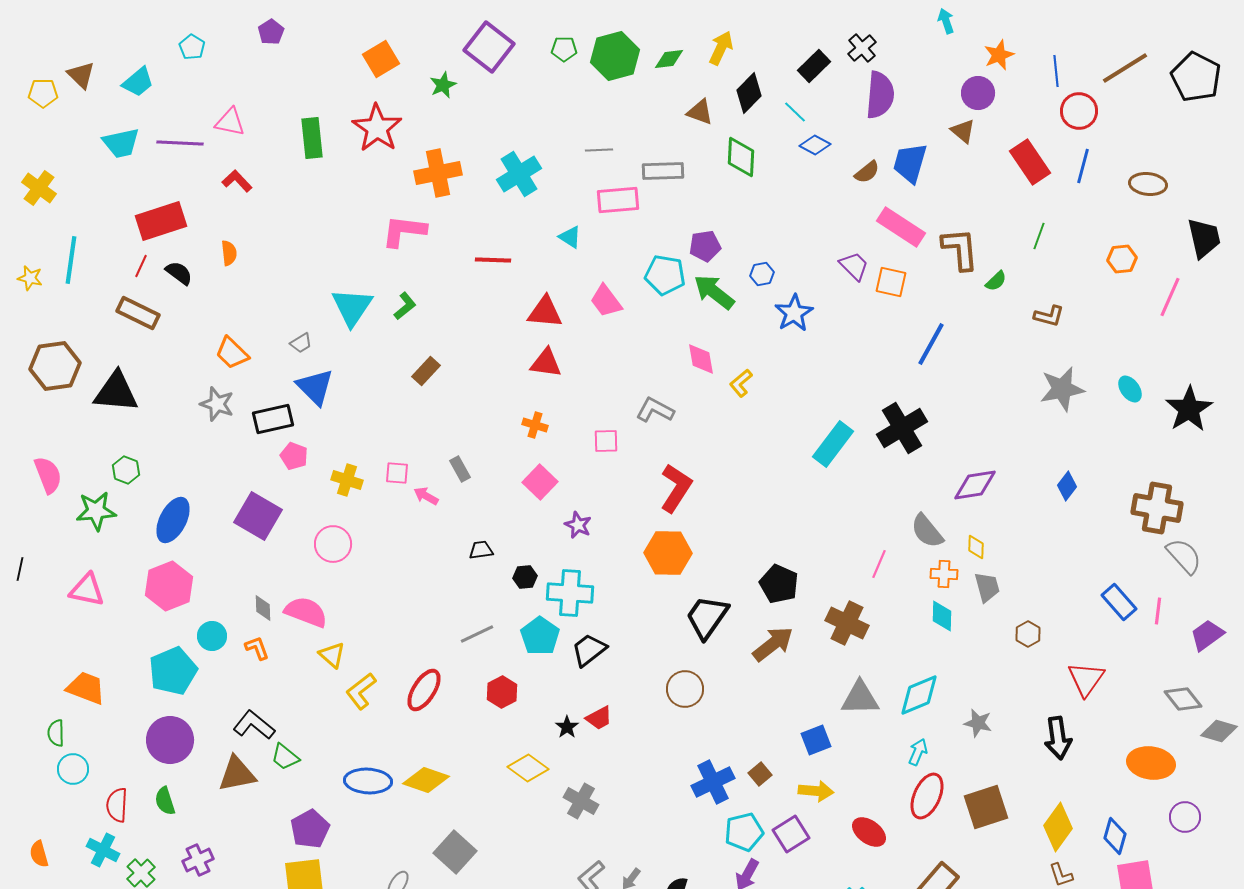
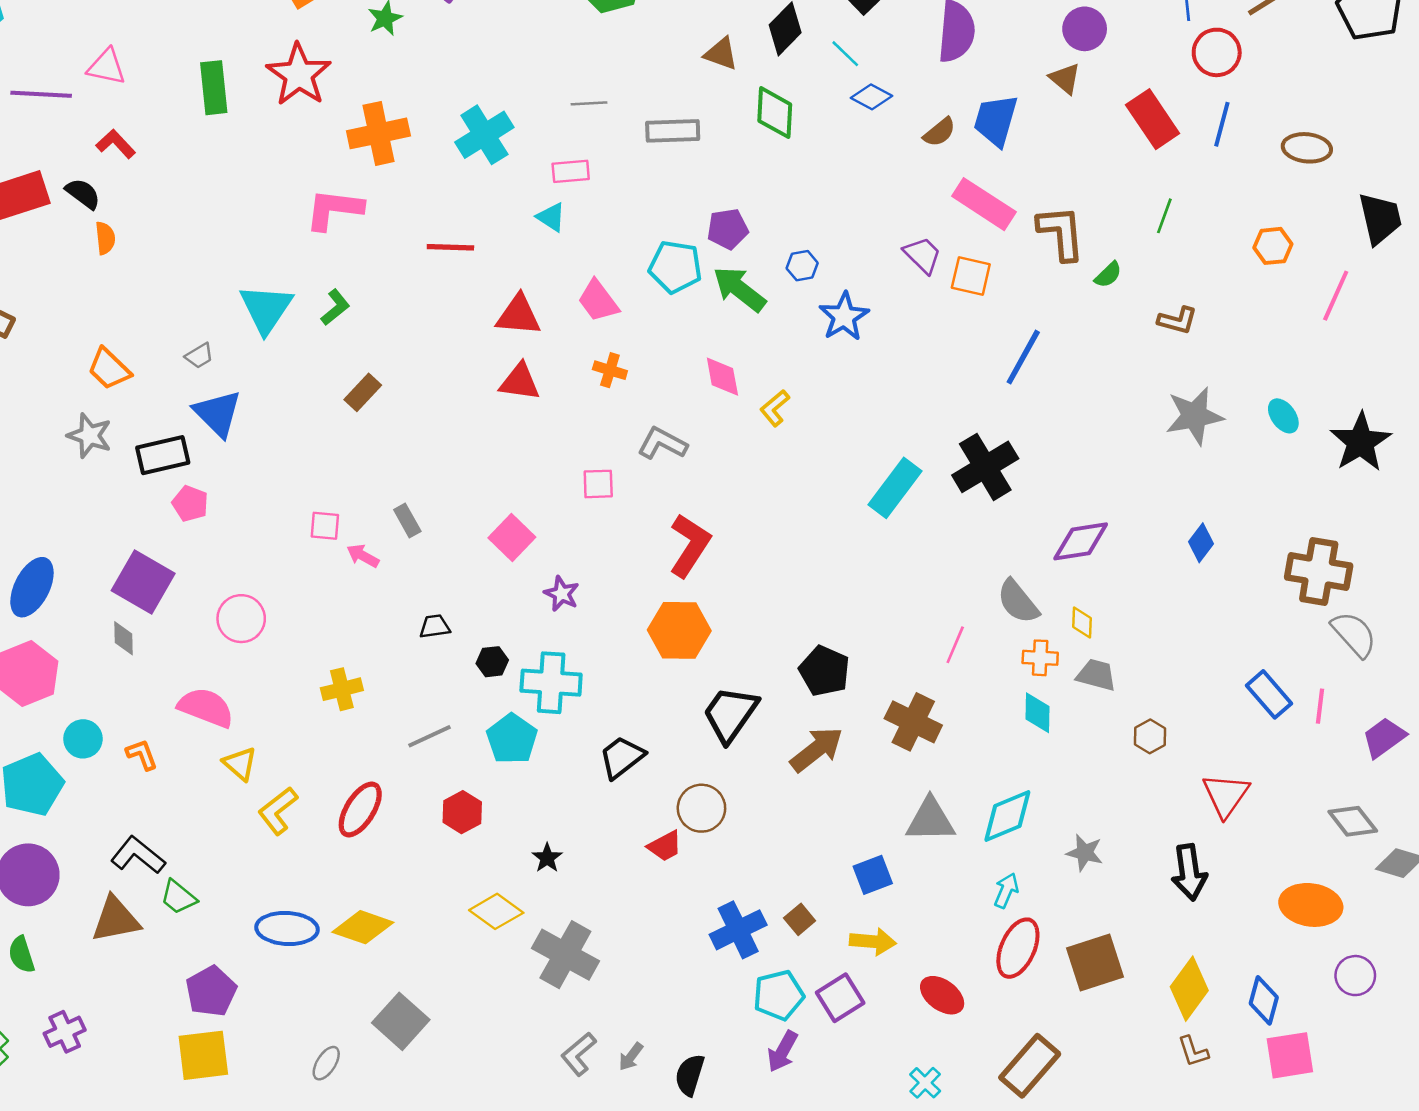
pink rectangle: (618, 200) -> (571, 171), moved, size x0.7
black semicircle: (179, 273) -> (83, 194), moved
orange cross: (535, 425) -> (610, 370), moved
yellow cross: (347, 480) -> (342, 689), moved, turned -32
gray trapezoid: (987, 587) -> (1096, 675), turned -60
gray diamond: (263, 608) -> (124, 638), moved
black trapezoid: (589, 650) -> (622, 757), moved
red trapezoid: (599, 718) -> (665, 846), moved
gray cross: (581, 801) -> (565, 955), size x1.4

